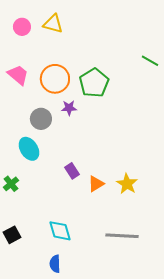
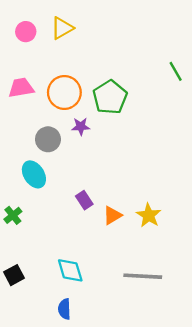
yellow triangle: (53, 24) -> (62, 28), turned -45
green line: (150, 61) -> (176, 71), turned 30
pink trapezoid: (18, 75) -> (21, 88), turned -50

